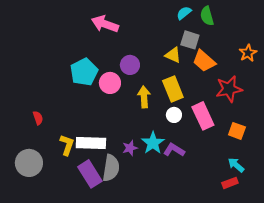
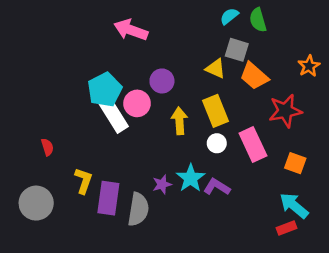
white rectangle: (91, 143) -> (113, 115), moved, turned 56
cyan arrow: (236, 165) -> (294, 206), size x1.4
purple rectangle: (90, 174) -> (108, 198), moved, turned 40

